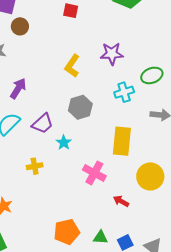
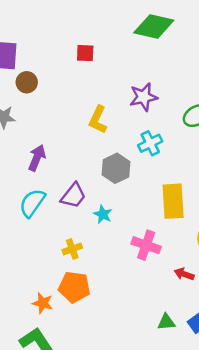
cyan cross: (124, 92) -> (150, 143), moved
orange pentagon: (67, 232) -> (74, 287), moved, turned 30

